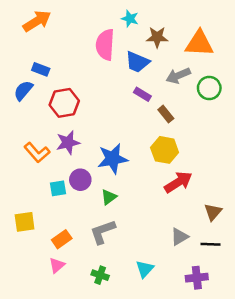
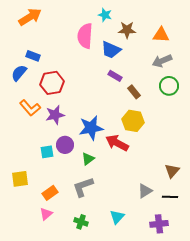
orange triangle: (199, 43) -> (161, 35), size x0.7
gray arrow: (178, 76) -> (162, 61), moved
green circle: (209, 88) -> (169, 86), moved
orange L-shape: (37, 152) -> (30, 108), moved
red arrow: (178, 182) -> (117, 143), moved, turned -120

